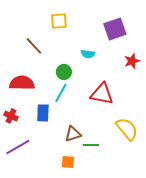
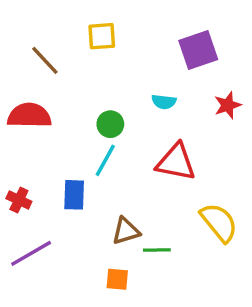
brown line: (34, 46) -> (45, 60), moved
cyan semicircle: (88, 54) -> (164, 102), moved
red semicircle: (22, 83) -> (29, 116), moved

